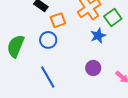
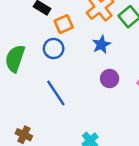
blue star: (98, 36) -> (101, 45), moved

